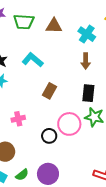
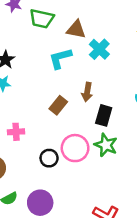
cyan cross: (87, 34) -> (99, 49), moved
cyan L-shape: (33, 60) -> (60, 58), moved, turned -65
brown arrow: (86, 61) -> (87, 92), moved

